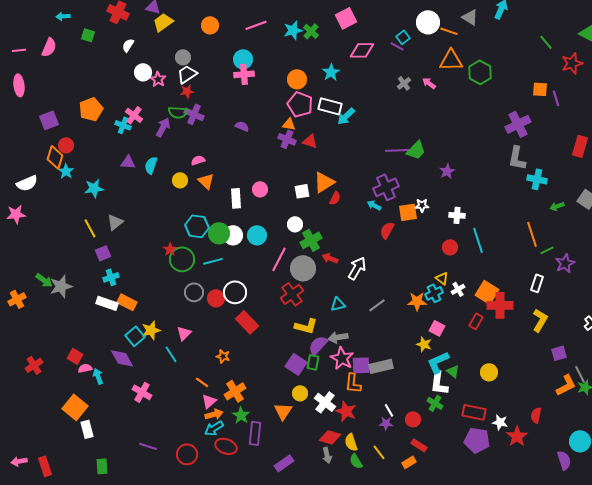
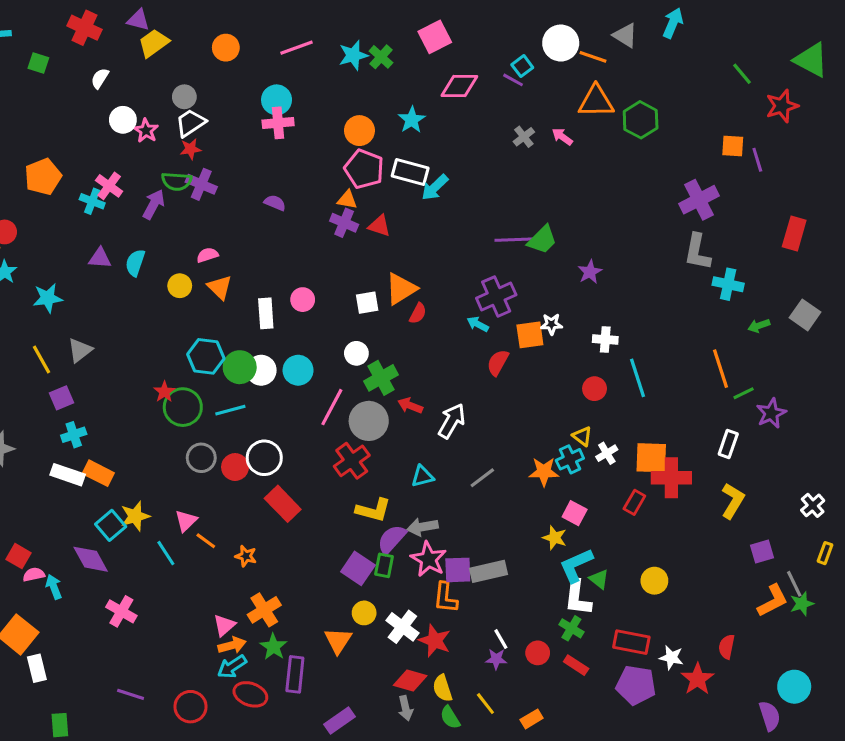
orange square: (487, 292) -> (651, 458), turned -30
orange line: (202, 382) -> (206, 541), moved
red rectangle: (419, 445) -> (576, 665), moved

